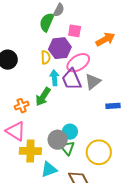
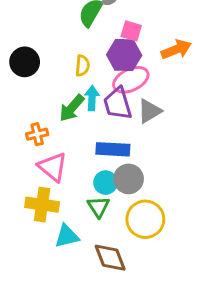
purple hexagon: (60, 48) -> (124, 55), moved
green arrow: (43, 97) -> (72, 108), moved
blue rectangle: (113, 106) -> (113, 149), moved, size x1.5
pink triangle: (16, 131) -> (53, 167), moved
gray circle: (58, 140) -> (129, 179), moved

